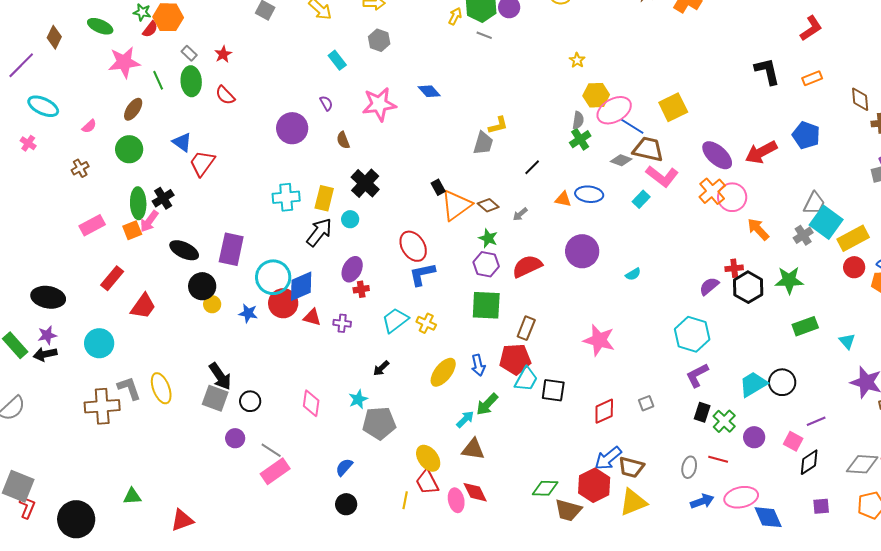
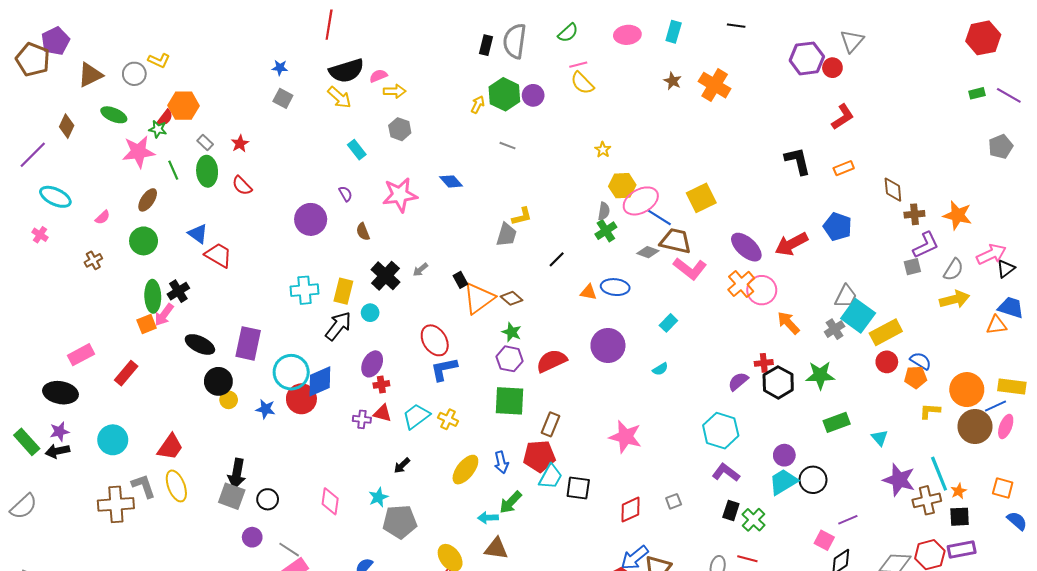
green star: (142, 12) -> (158, 129), moved
gray line: (484, 35) -> (507, 146), moved
red trapezoid: (202, 163) -> (218, 255), turned 84
cyan rectangle: (641, 199) -> (668, 323), moved
gray arrow: (520, 214) -> (420, 270), moved
pink rectangle: (92, 225) -> (81, 355), moved
red trapezoid: (143, 306) -> (170, 447), moved
red triangle: (312, 317) -> (382, 413), moved
purple L-shape: (697, 375) -> (726, 473), turned 64
black arrow: (220, 376) -> (237, 474), turned 44
cyan arrow: (465, 419) -> (488, 518), turned -138
purple circle: (754, 437) -> (784, 455), moved

